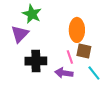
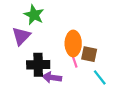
orange ellipse: (77, 30) -> (73, 43), moved
purple arrow: (64, 73) -> (52, 77), moved

